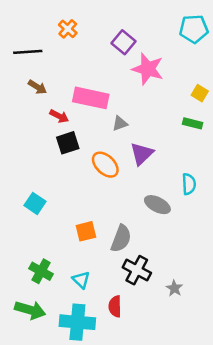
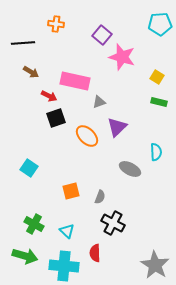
orange cross: (68, 29) -> (56, 24), turned -35
yellow square: (200, 93) -> (157, 77), moved
gray semicircle: (121, 239) -> (100, 197), size x0.6
gray star: (174, 288) -> (155, 265), moved, size x2.0

